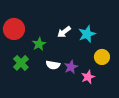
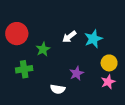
green cross: (21, 63) -> (24, 69), turned 35
white semicircle: (53, 65) -> (58, 89), moved
pink star: (88, 77) -> (108, 82), moved

